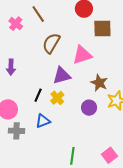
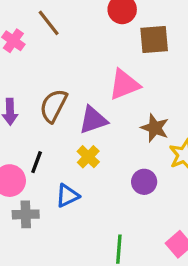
brown semicircle: (51, 43) -> (53, 106), moved
black line: (38, 95) -> (37, 162), moved
purple circle: (89, 108) -> (144, 182), moved

